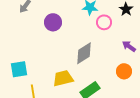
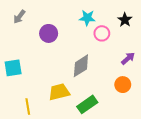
purple arrow: (129, 46) -> (128, 58), turned 104
cyan square: (19, 69) -> (13, 68), moved

